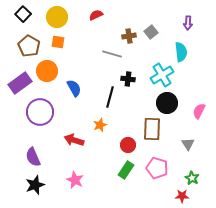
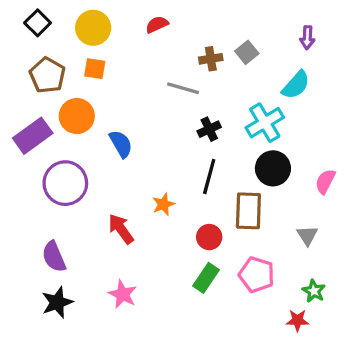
cyan semicircle: (181, 52) -> (296, 85), turned 48
black cross: (128, 79) -> (209, 129), turned -32
black line: (110, 97) -> (209, 177), moved
red arrow: (74, 140) -> (121, 229), turned 36

